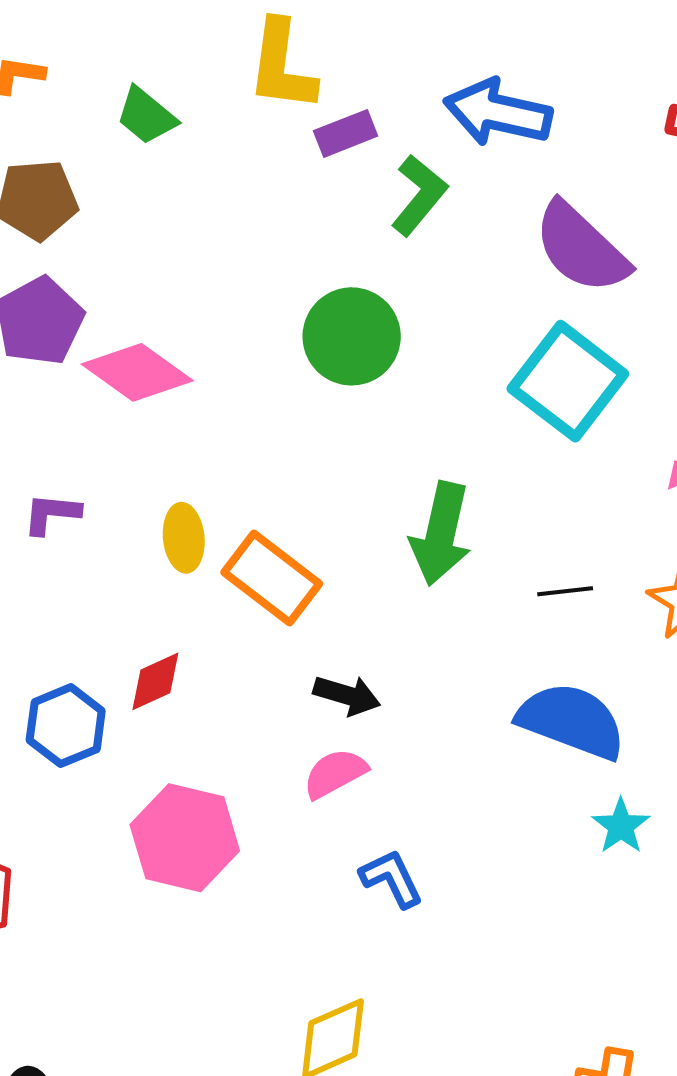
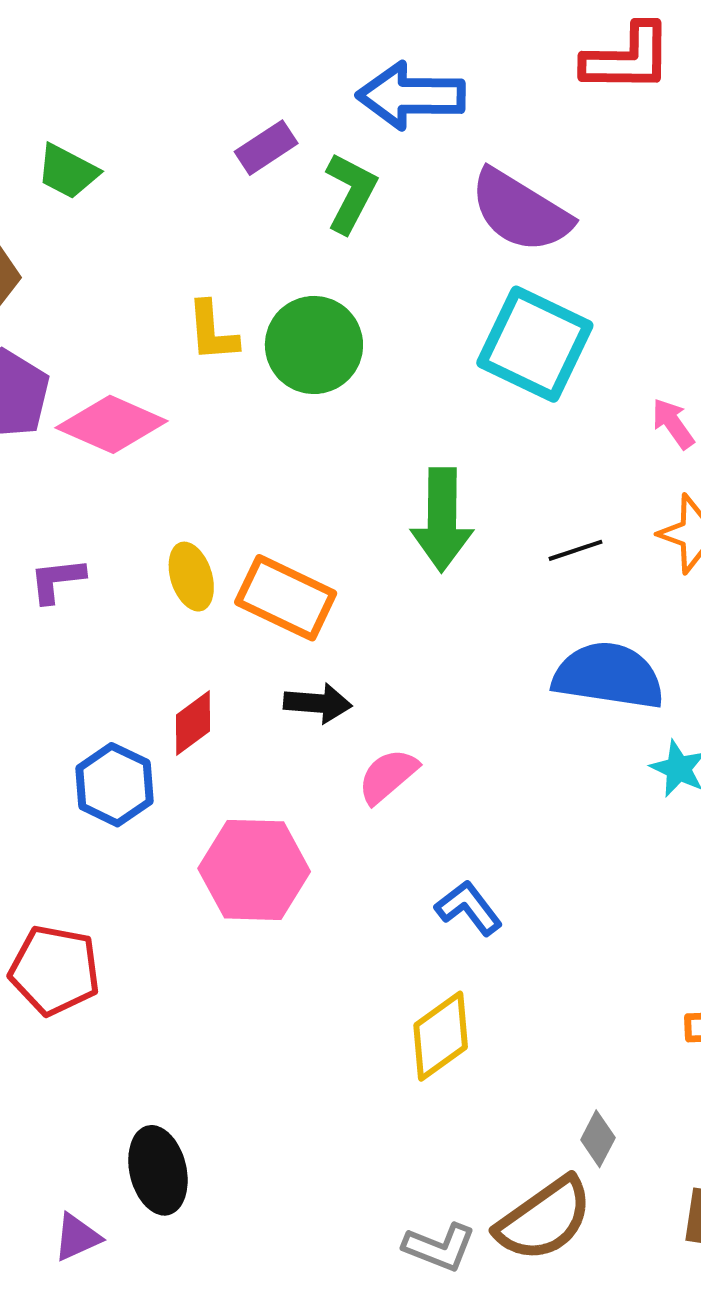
yellow L-shape: (282, 66) -> (212, 331), moved, size x0.7
black arrow: (347, 695) -> (318, 703), moved
blue L-shape: (392, 878) -> (469, 908), moved

